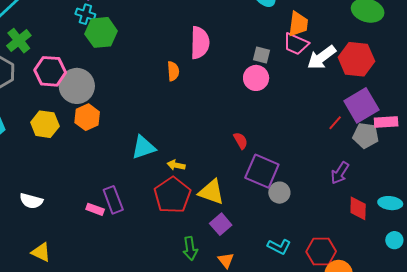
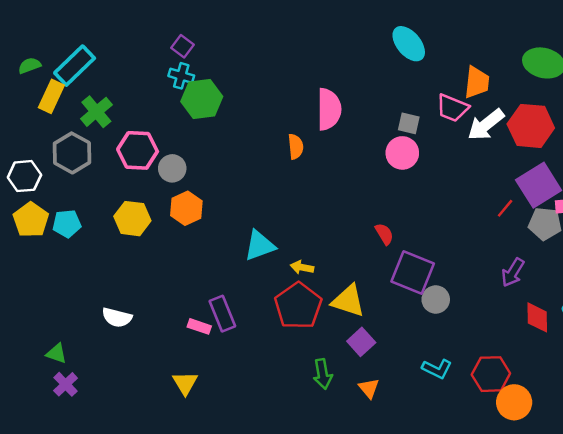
orange trapezoid: (298, 24) -> (477, 82), moved
gray circle: (77, 86) -> (172, 168), size x0.6
yellow triangle: (41, 252) -> (185, 383), moved, turned 35

